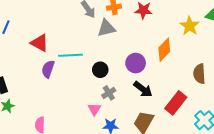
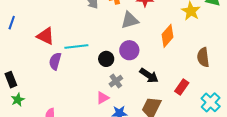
gray triangle: (106, 28) -> (130, 20), moved
purple circle: (136, 63) -> (129, 50), moved
red rectangle: (176, 103) -> (182, 87), size x0.7
pink triangle: (94, 109) -> (103, 98), turned 32

